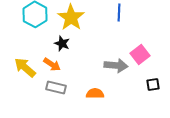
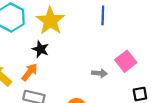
orange arrow: (52, 64) -> (30, 72), turned -84
gray arrow: (116, 65) -> (100, 73), size x0.6

